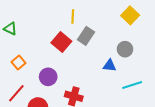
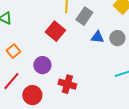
gray rectangle: (86, 36) -> (84, 16), moved
blue triangle: (110, 66) -> (97, 37), moved

